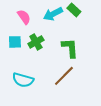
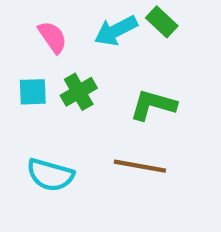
green L-shape: (70, 48) -> (153, 105), turned -70
brown line: (64, 76) -> (140, 166), turned 55

